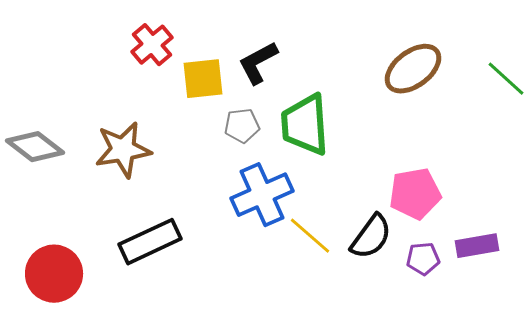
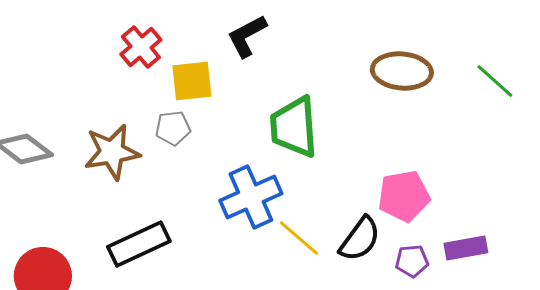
black L-shape: (258, 63) -> (247, 36), moved
brown ellipse: (413, 69) -> (402, 71), turned 42
gray pentagon: (242, 126) -> (173, 128), moved

